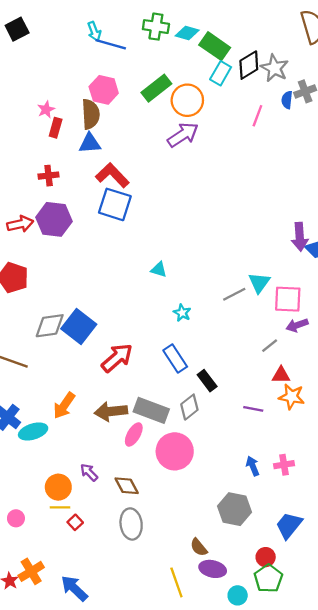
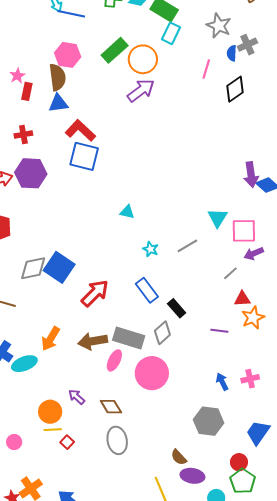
black diamond: (249, 65) -> (235, 89), moved
gray line: (234, 294) -> (187, 246), moved
orange star: (292, 397) -> (253, 318), turned -30

